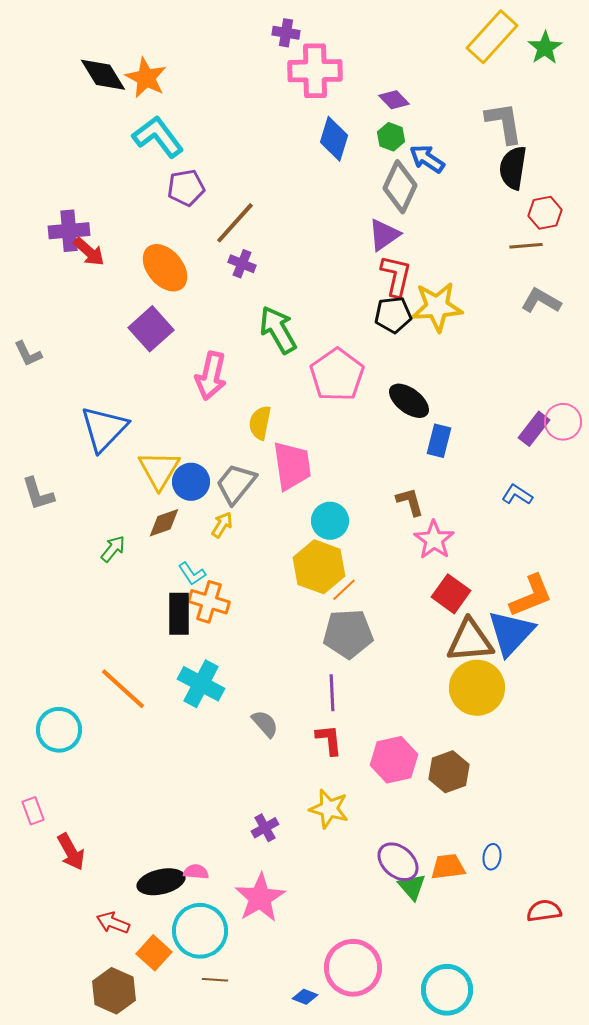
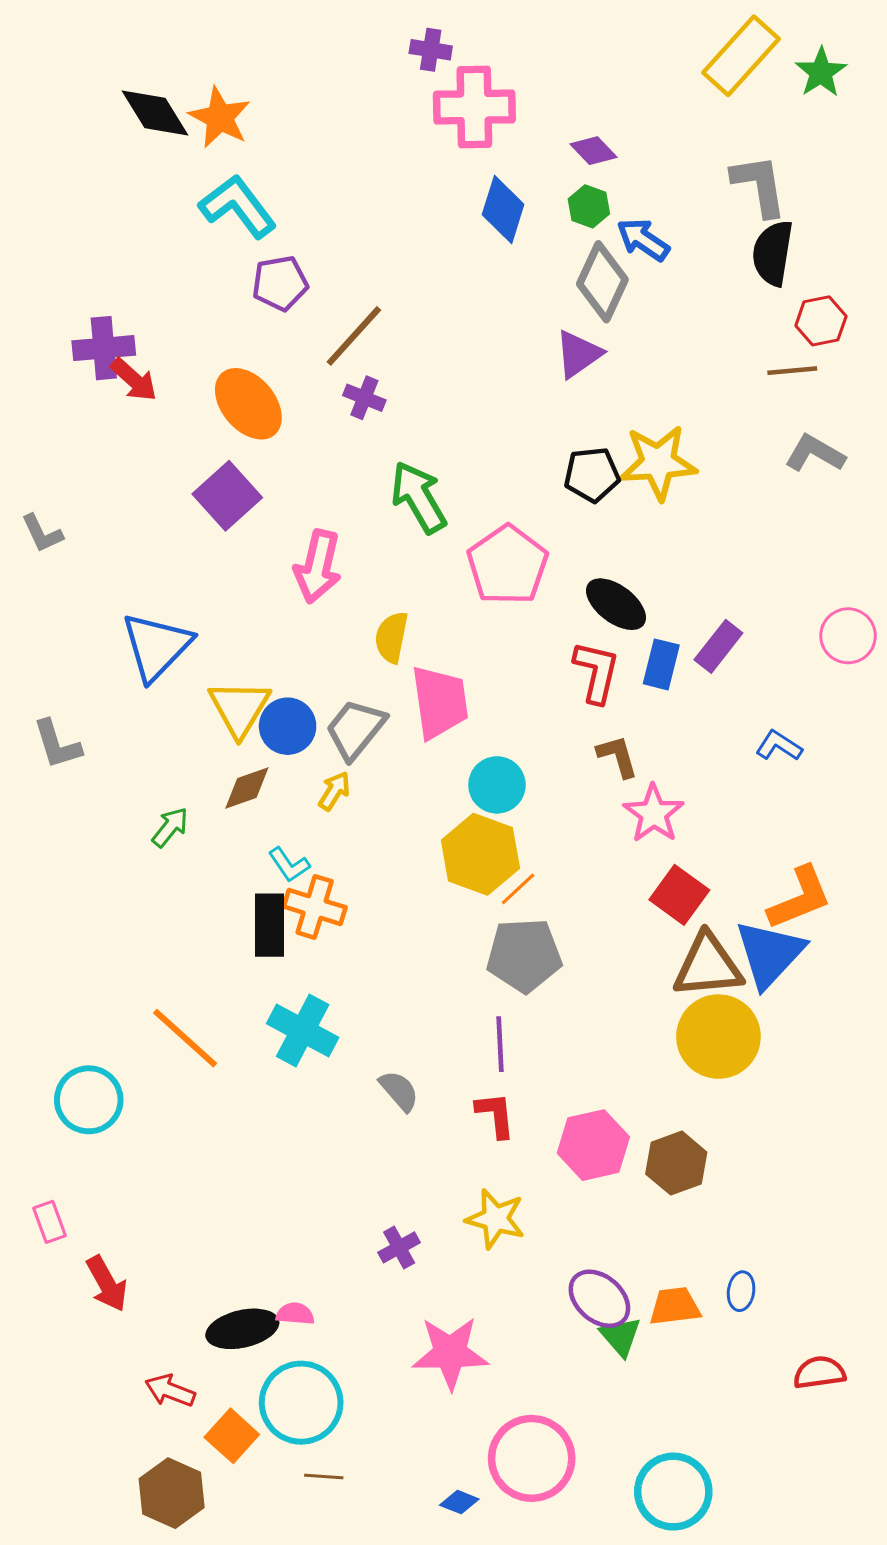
red L-shape: (396, 276) -> (596, 672), moved
purple rectangle: (534, 429) -> (718, 646), moved
pink star: (260, 898) -> (450, 1353), moved, turned 30

